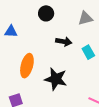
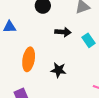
black star: (56, 79) -> (59, 70), size x0.7

